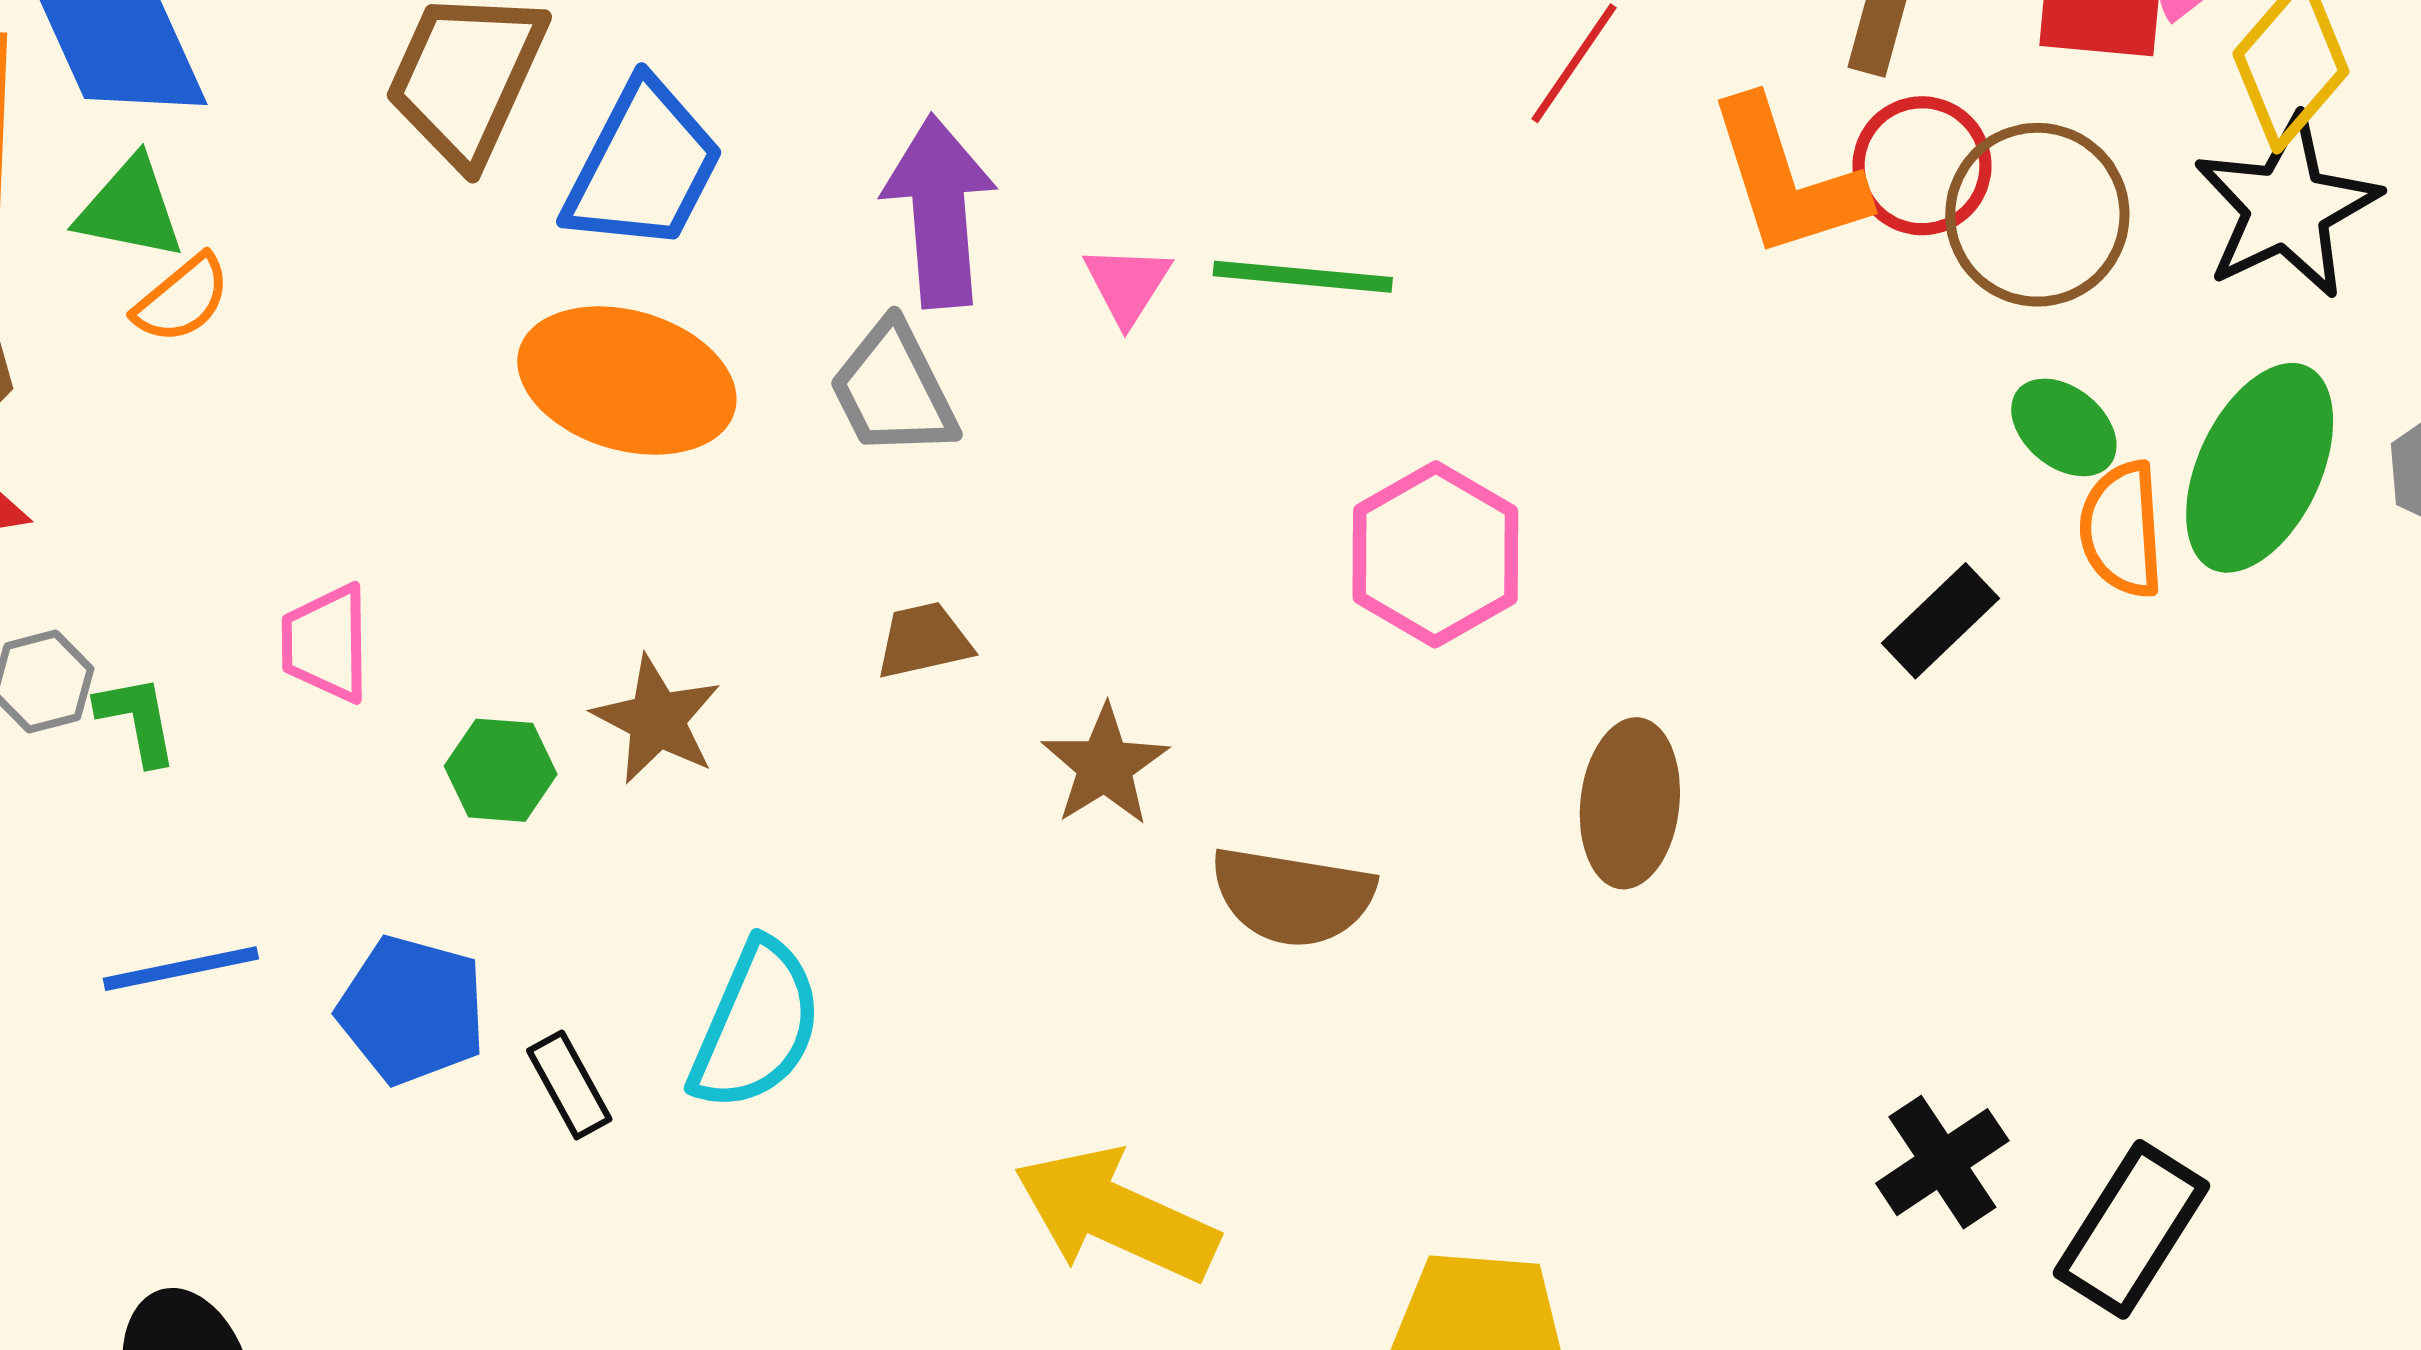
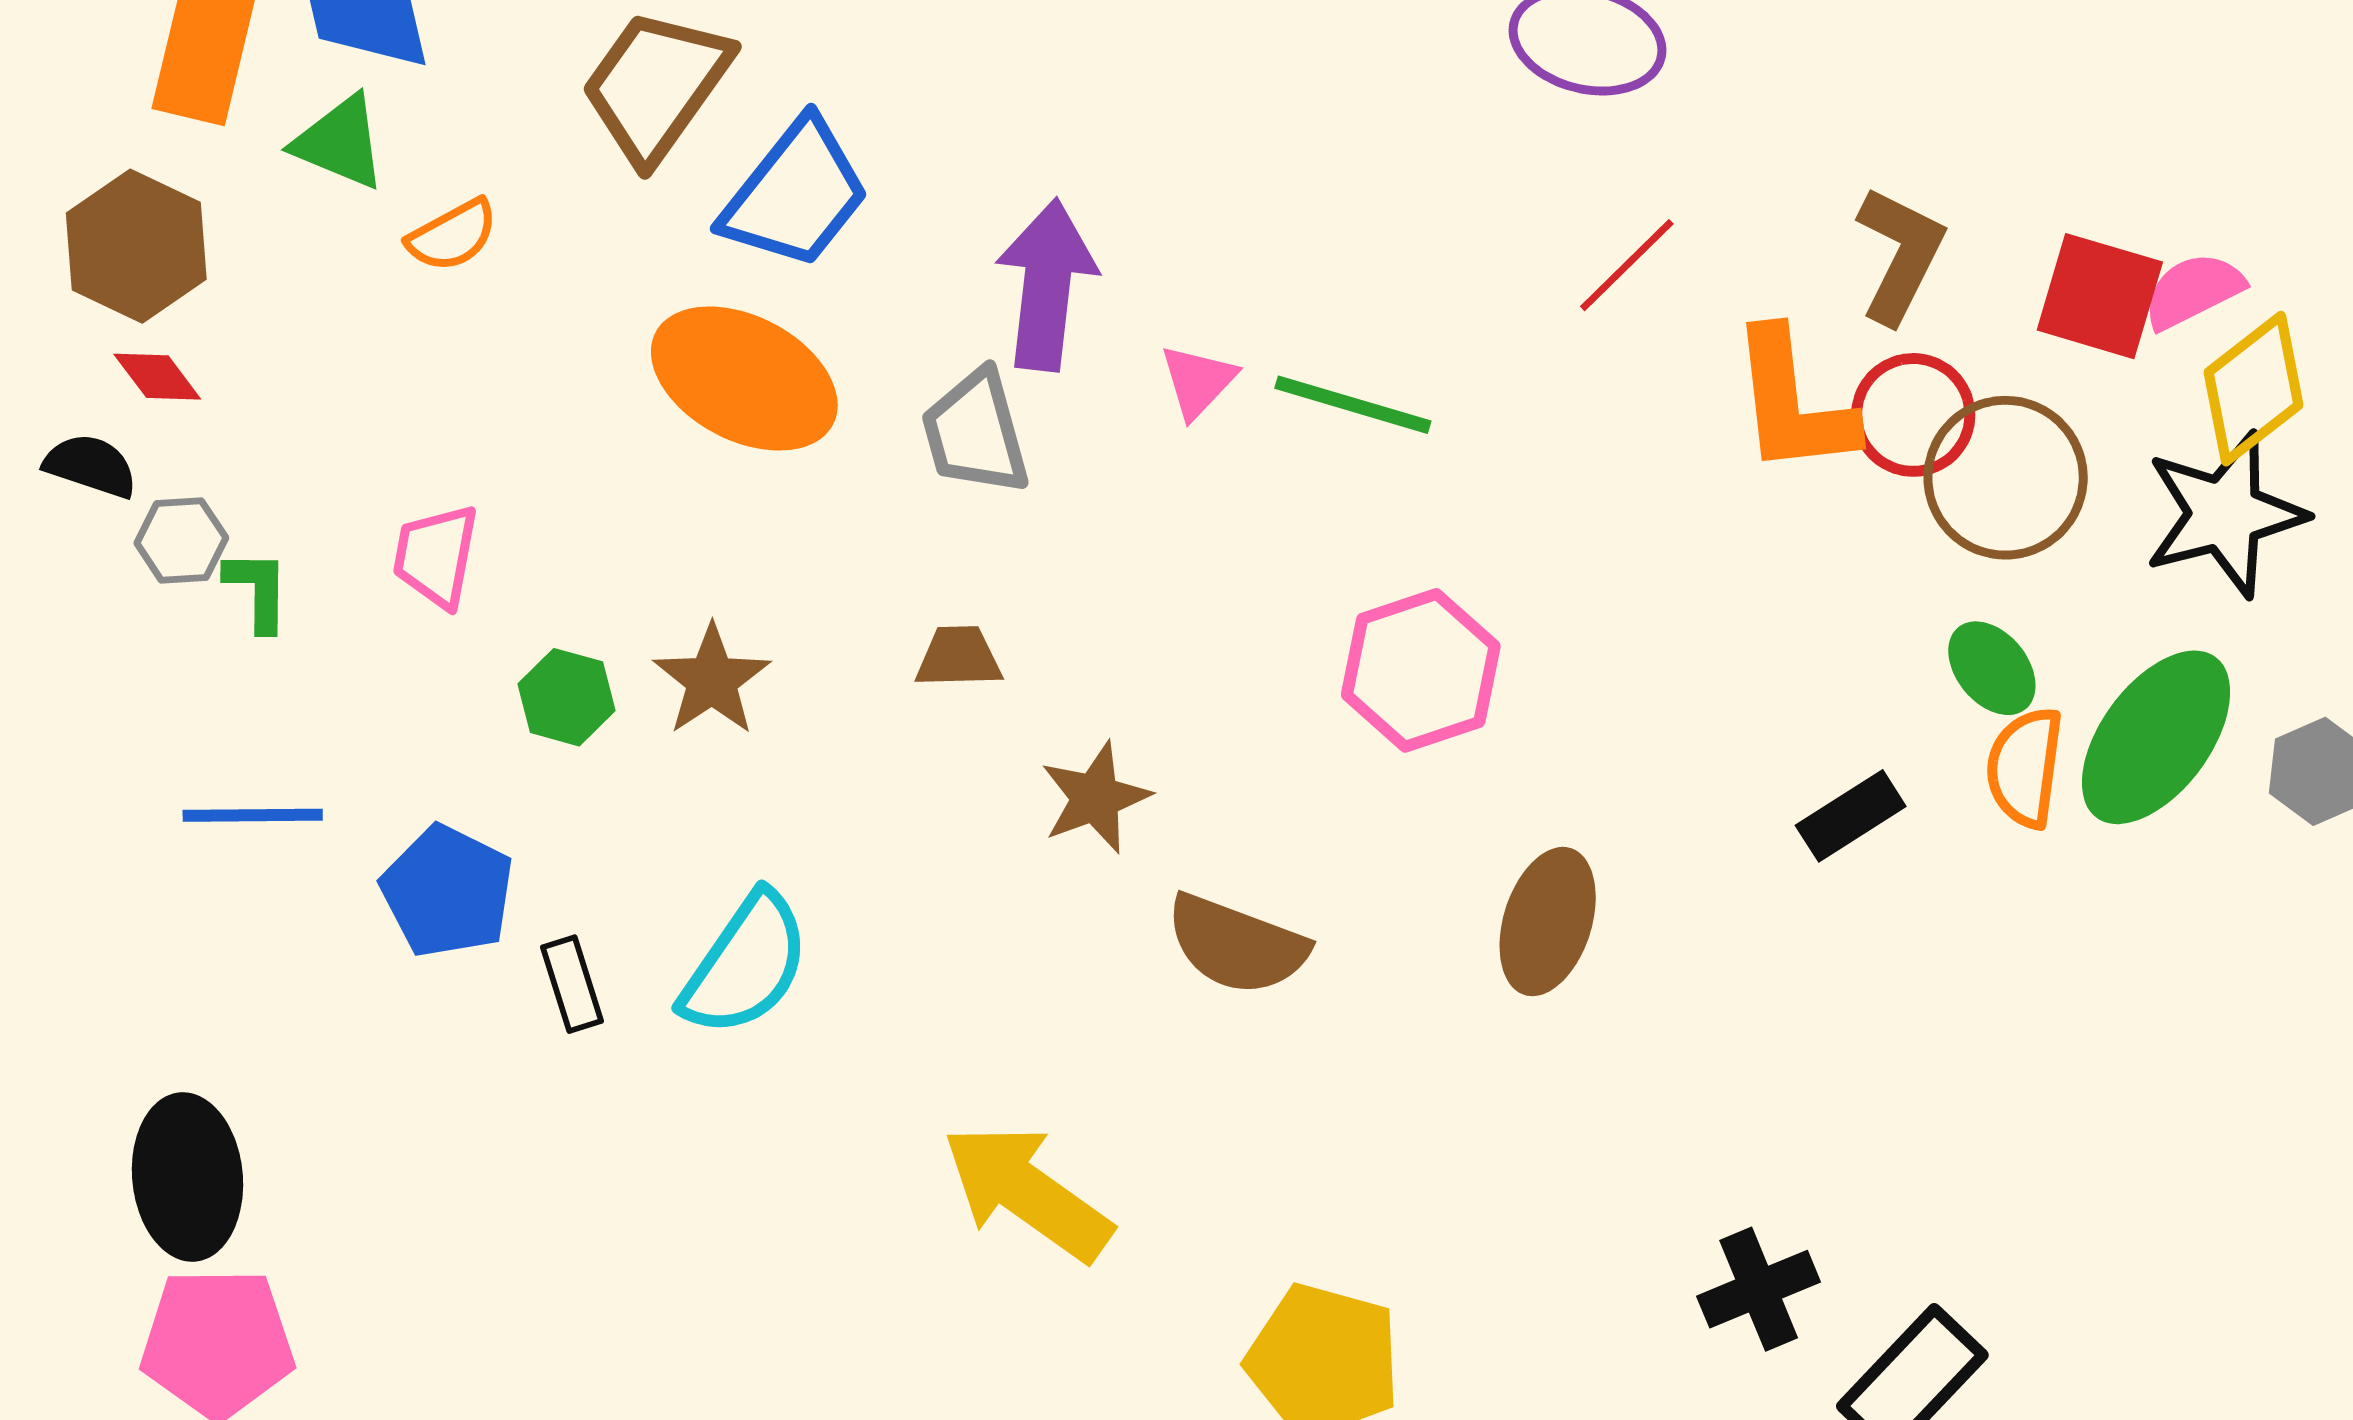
orange semicircle: (182, 299) -> (452, 235), moved

